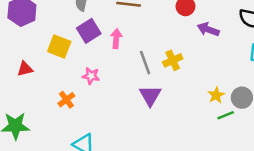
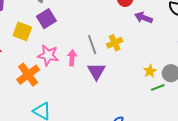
pink arrow: (116, 39) -> (72, 58), moved
pink star: (91, 76) -> (48, 55), size x1.5
orange cross: (66, 100) -> (28, 75), size x1.6

